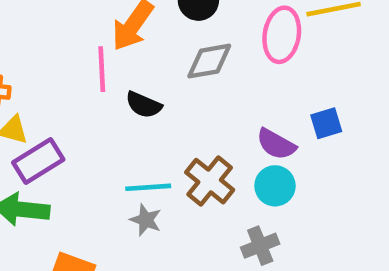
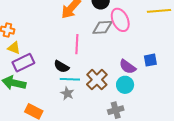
pink ellipse: (282, 35) -> (120, 20), moved, turned -40
pink line: (102, 69) -> (77, 44), moved
black semicircle: (144, 105) -> (61, 67), moved

